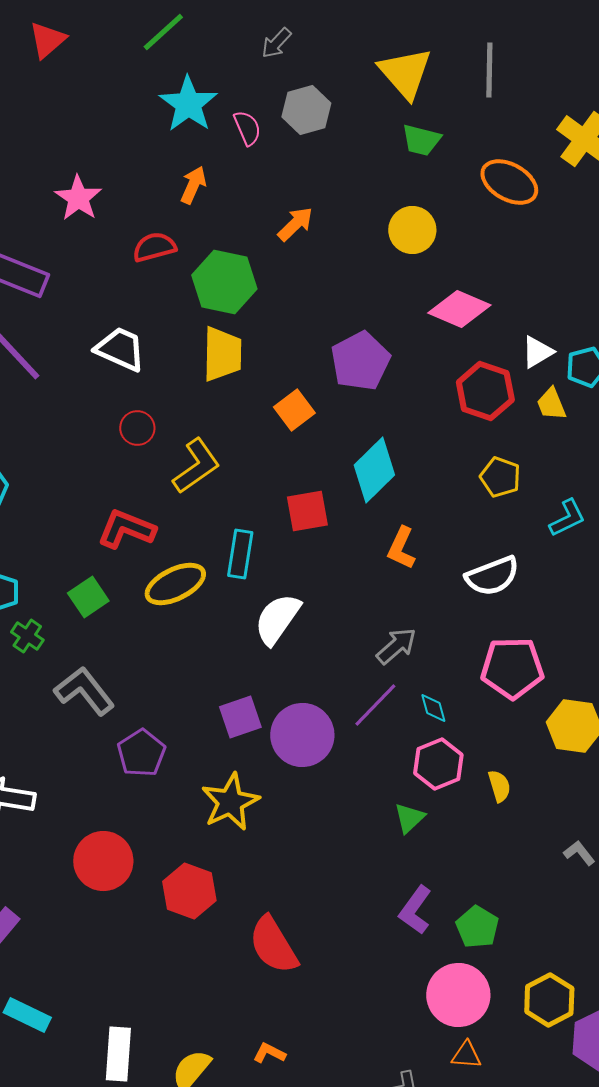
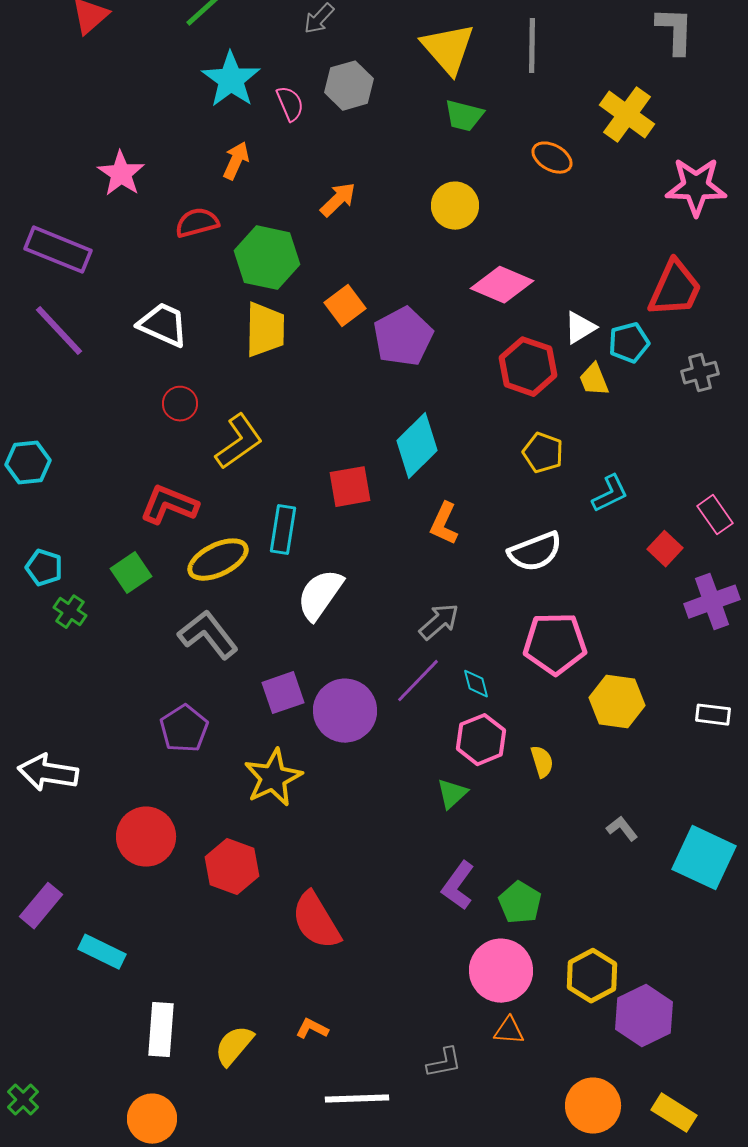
orange ellipse: (509, 182) -> (552, 158), size x0.7
orange square: (294, 410) -> (345, 306), moved
gray L-shape: (84, 691) -> (208, 635), moved
cyan rectangle: (27, 1015) -> (102, 952), moved

